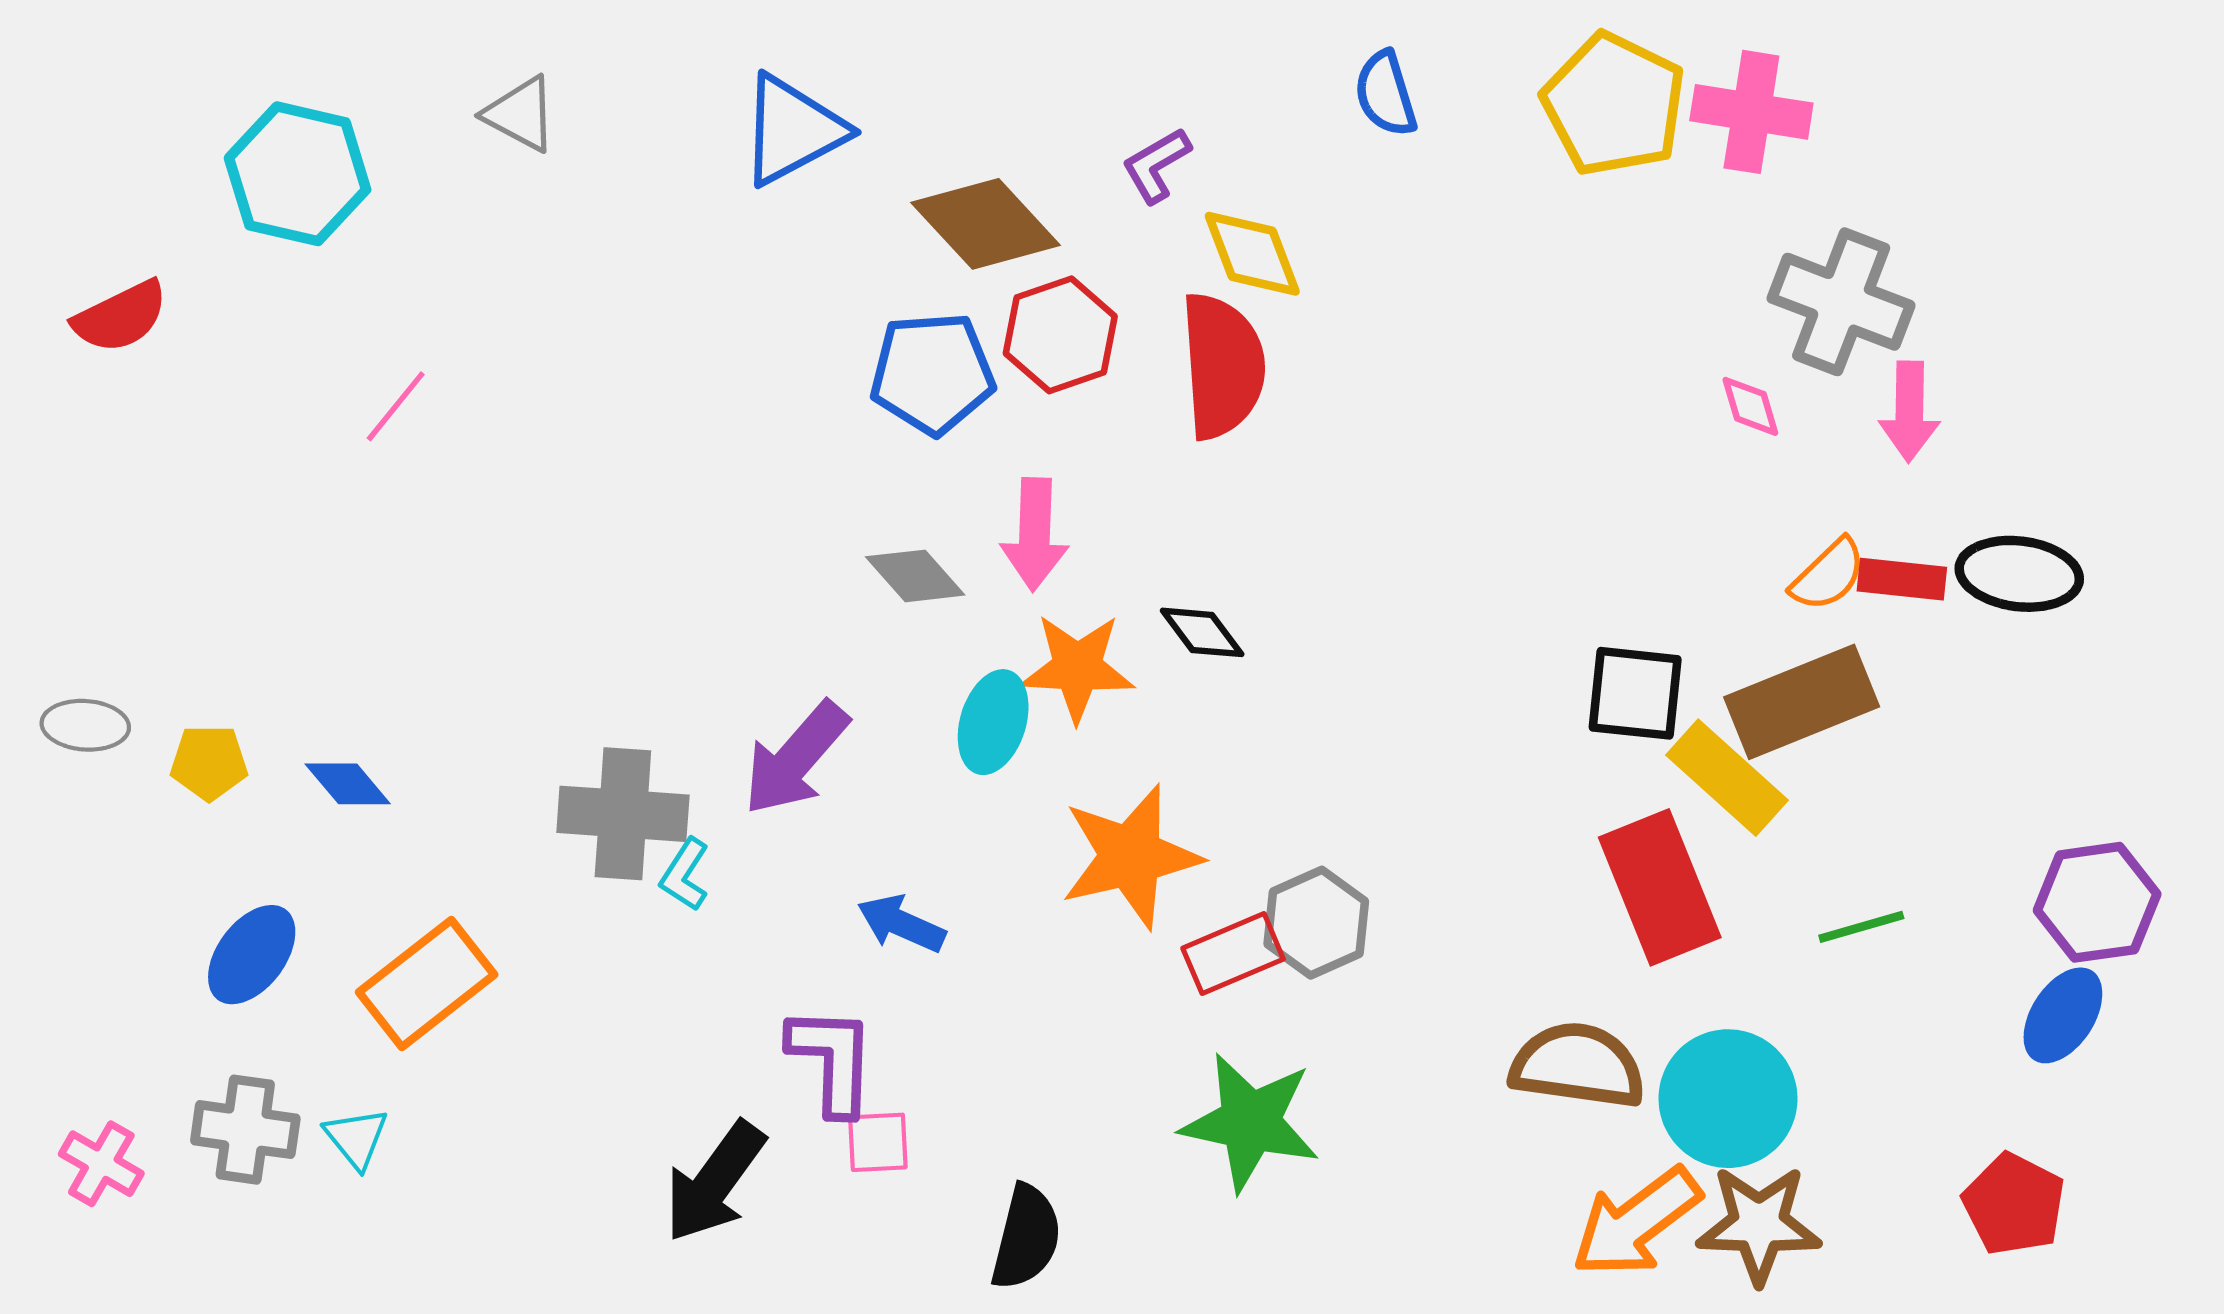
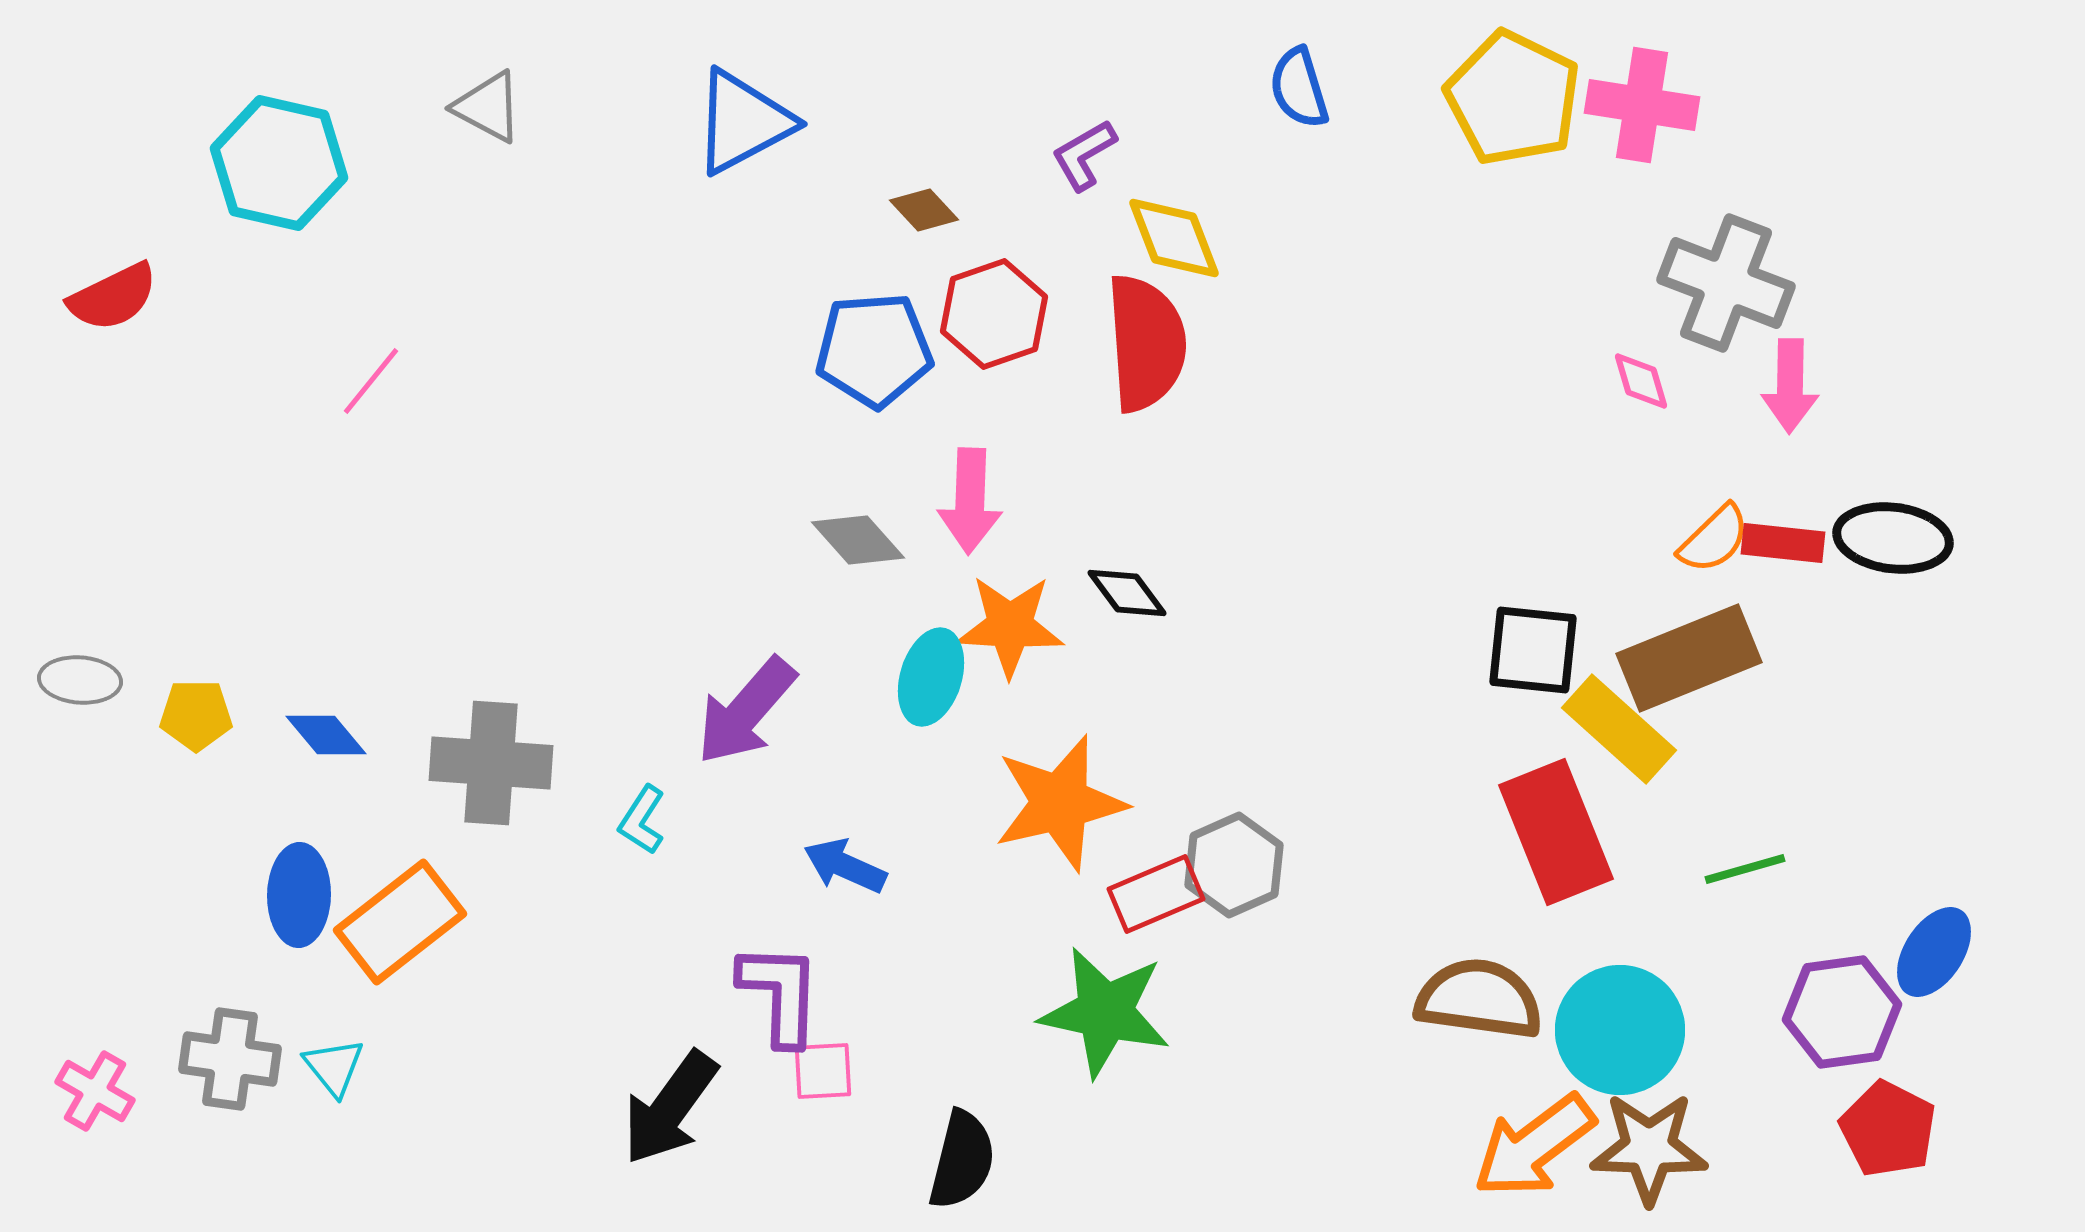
brown diamond: (986, 224) -> (924, 210), size x0.5
gray cross: (623, 814) -> (491, 763), moved
purple hexagon: (2097, 902) -> (1842, 1012), moved
blue ellipse: (252, 955) -> (299, 895), moved, turned -36
green star: (1250, 1122) -> (1105, 1012), moved

